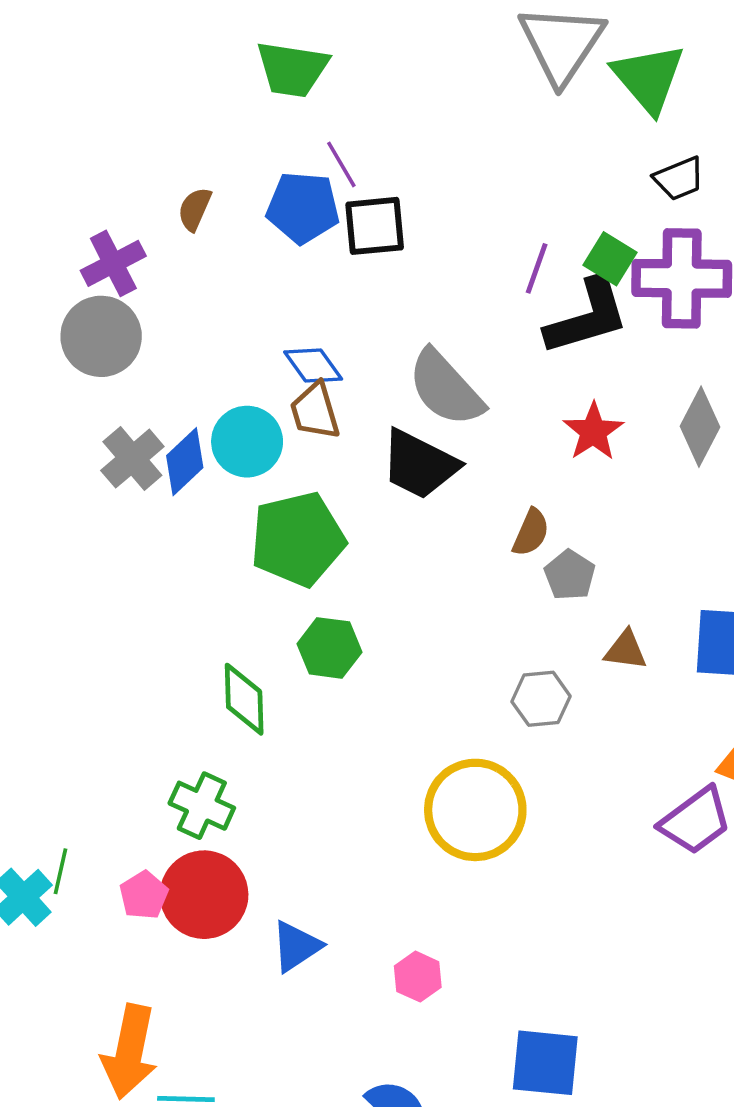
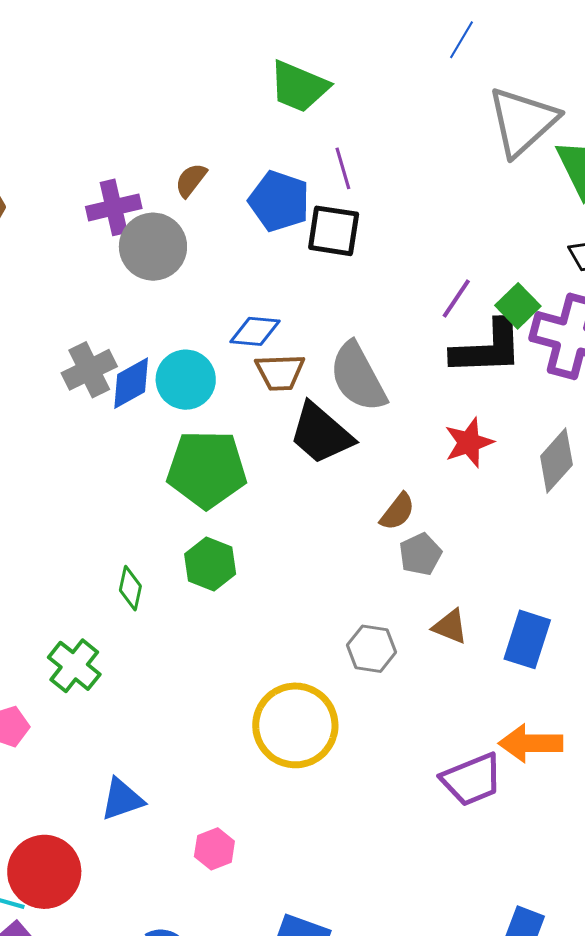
purple line: (341, 164) -> (343, 168), moved
gray circle: (101, 336) -> (153, 247), moved
blue diamond: (313, 365) -> (255, 331), turned -63
brown trapezoid: (315, 411) -> (280, 372), moved, turned -90
green diamond: (244, 699) -> (130, 588), size x0.7
red circle: (204, 895) -> (44, 872), moved

